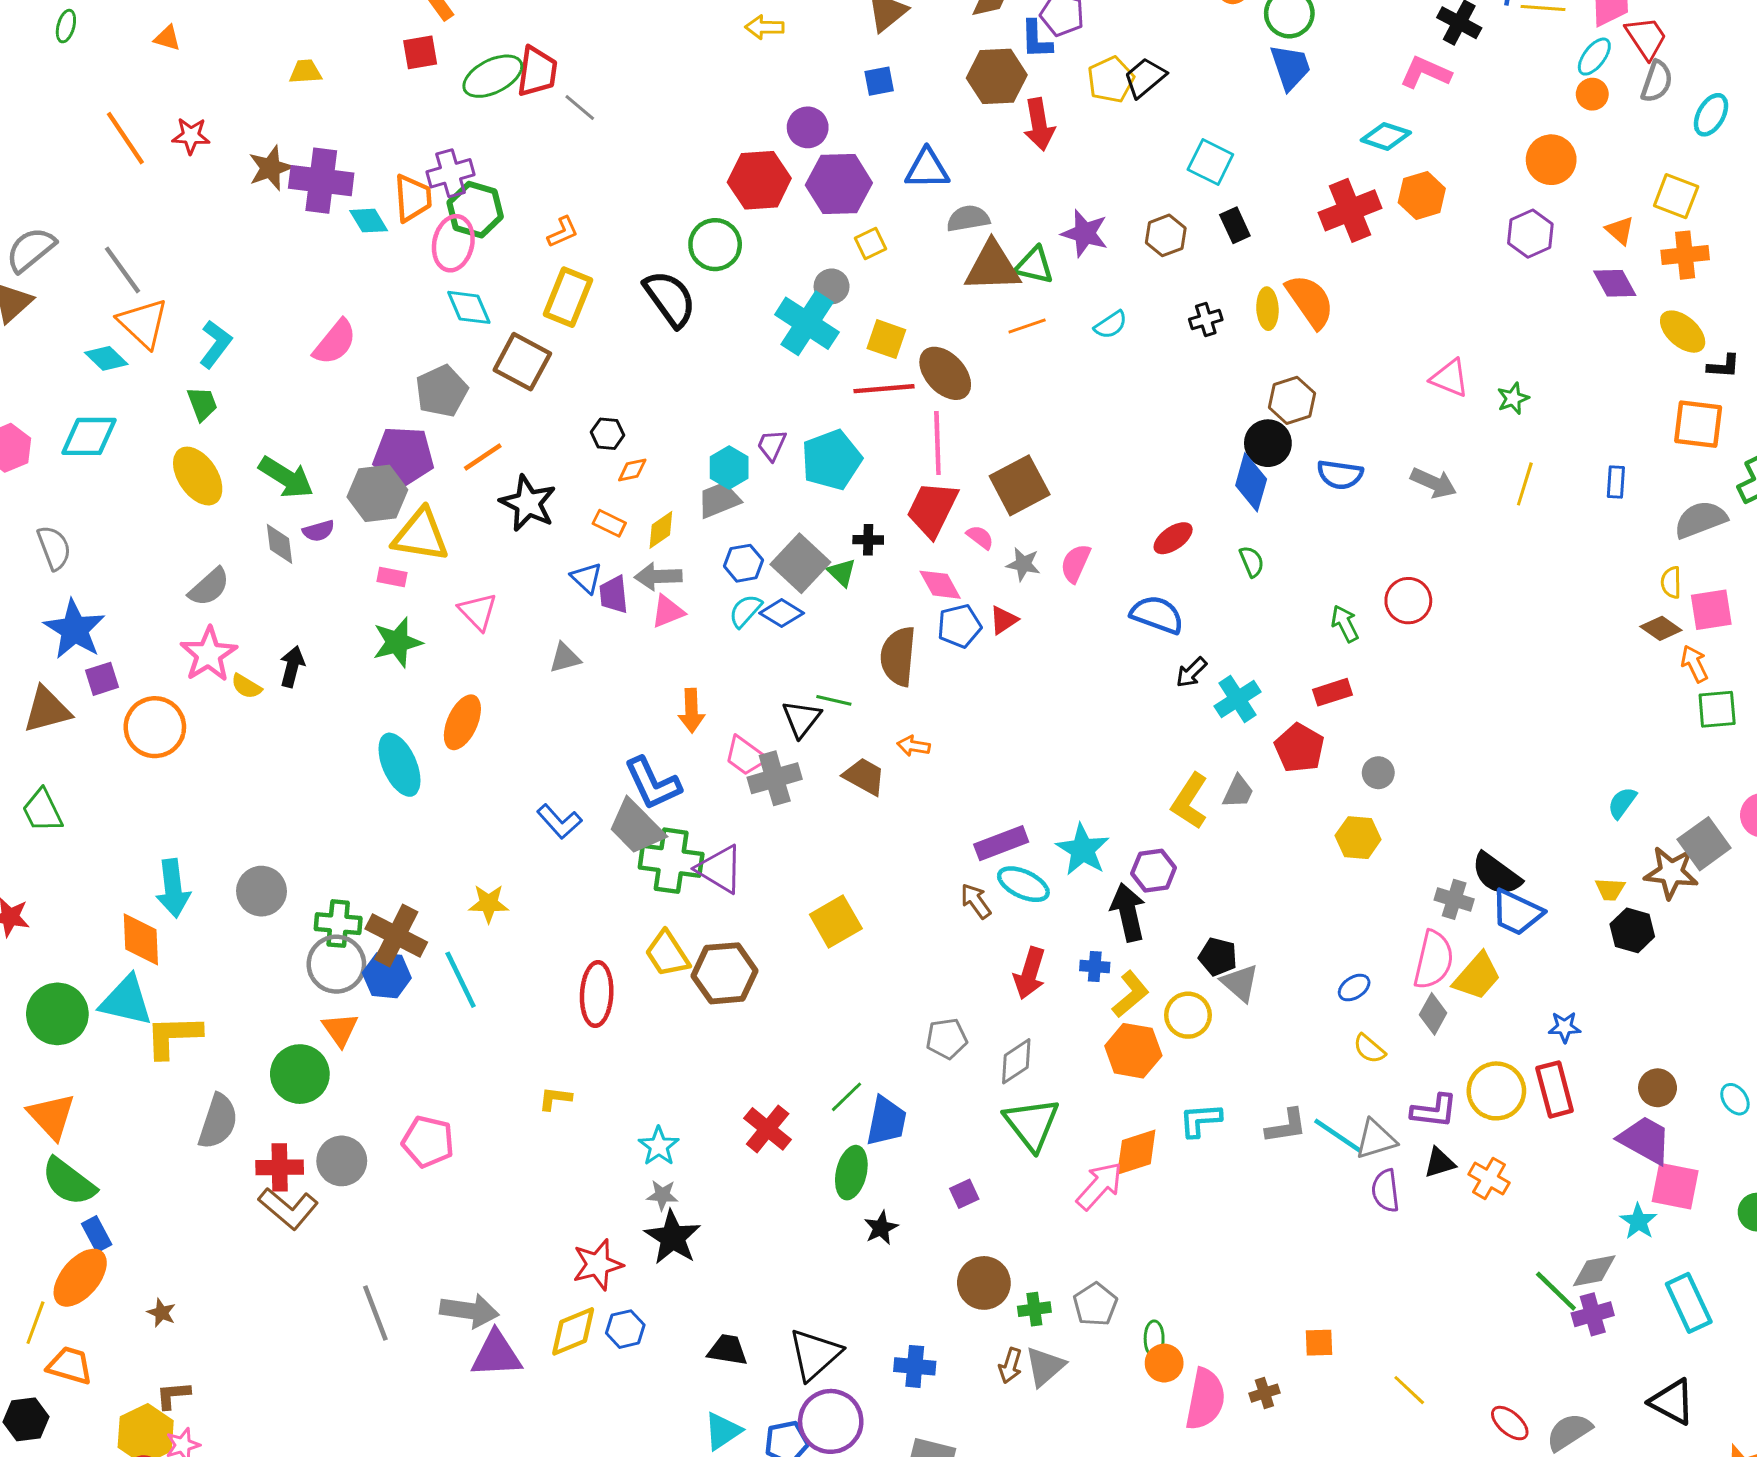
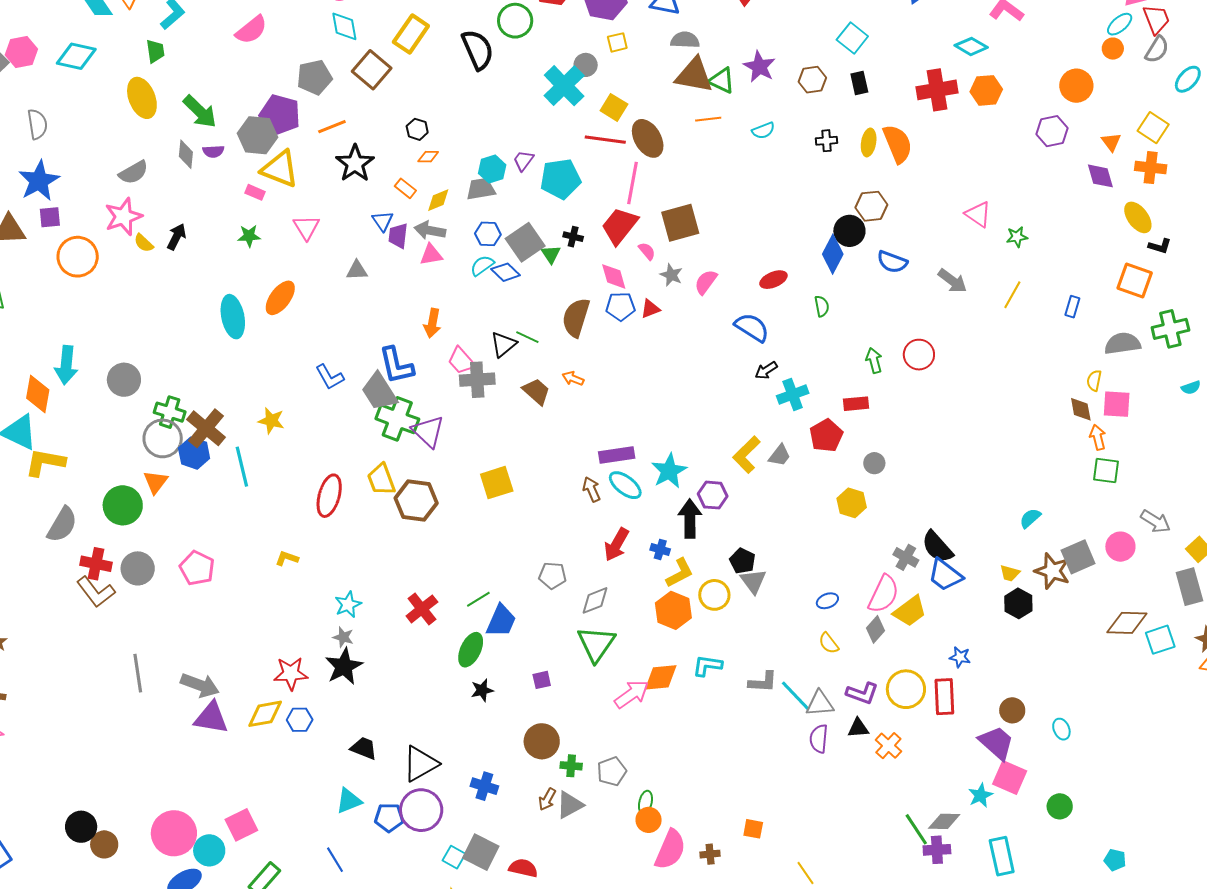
brown diamond: (1661, 628) -> (1081, 409), turned 32
green star: (397, 642) -> (249, 236), size x0.7

